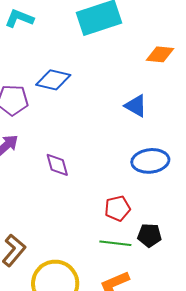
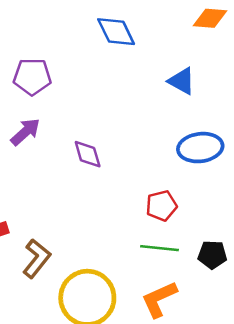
blue diamond: (53, 80) -> (116, 32), moved, turned 52
black pentagon: (150, 235) -> (212, 255), moved

